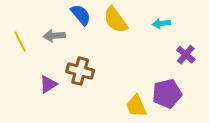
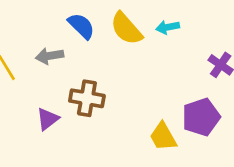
cyan arrow: (161, 23) -> (168, 27), moved

